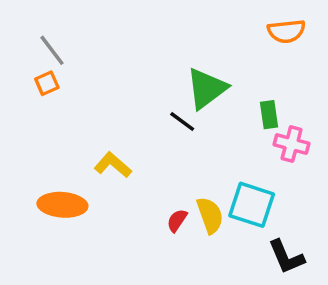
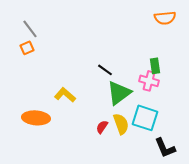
green triangle: (207, 89) -> (119, 93), moved
pink cross: (292, 144) -> (149, 81), moved

